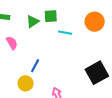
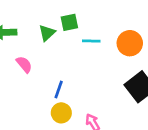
orange circle: (95, 22) -> (130, 43), moved
yellow circle: (26, 83) -> (61, 113), moved

